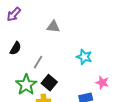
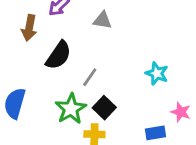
gray triangle: (53, 27) -> (102, 20), moved
black semicircle: (15, 48) -> (59, 55), size x1.5

